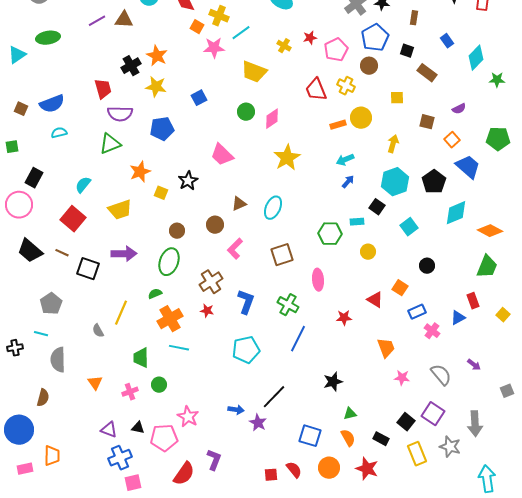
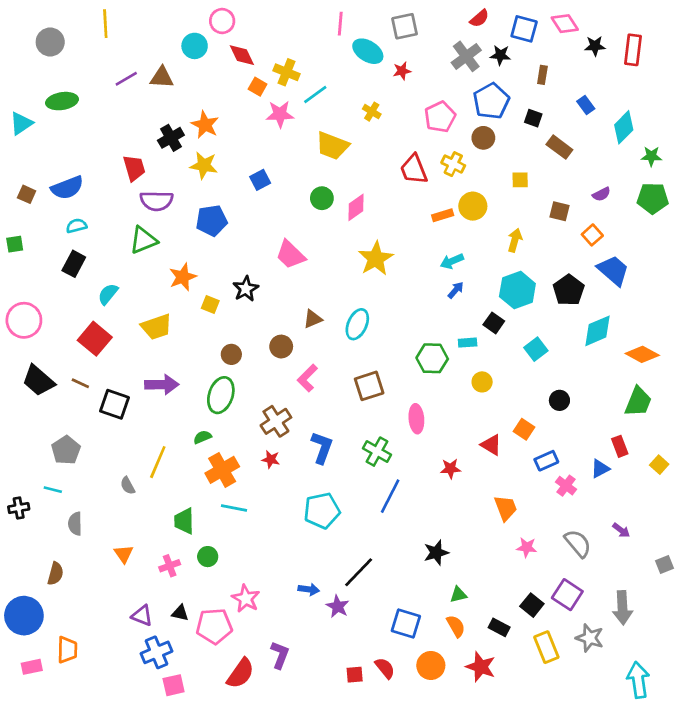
red star: (310, 38) -> (402, 71), moved
green pentagon: (498, 139) -> (653, 198), moved
black rectangle: (34, 178) -> (74, 264), moved
gray semicircle: (58, 360) -> (75, 524), size x0.7

